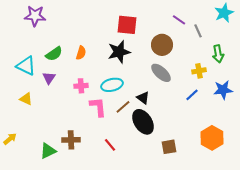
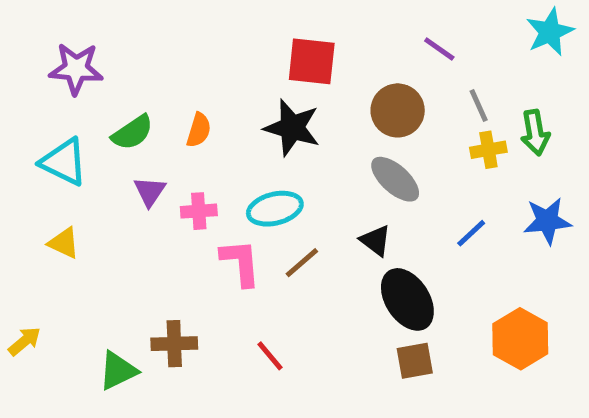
purple star: (35, 16) -> (76, 69), moved
gray line: (198, 31) -> (479, 106), moved
black star: (119, 52) -> (292, 128), turned 30
yellow cross: (199, 71) -> (488, 150), moved
purple triangle: (49, 78) -> (150, 191), moved
black triangle: (143, 98) -> (375, 241), moved
black ellipse: (143, 122) -> (407, 299), moved

